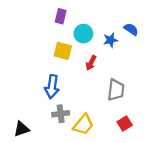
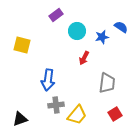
purple rectangle: (61, 16) -> (56, 15), turned 40
yellow square: (63, 51) -> (22, 45), moved

